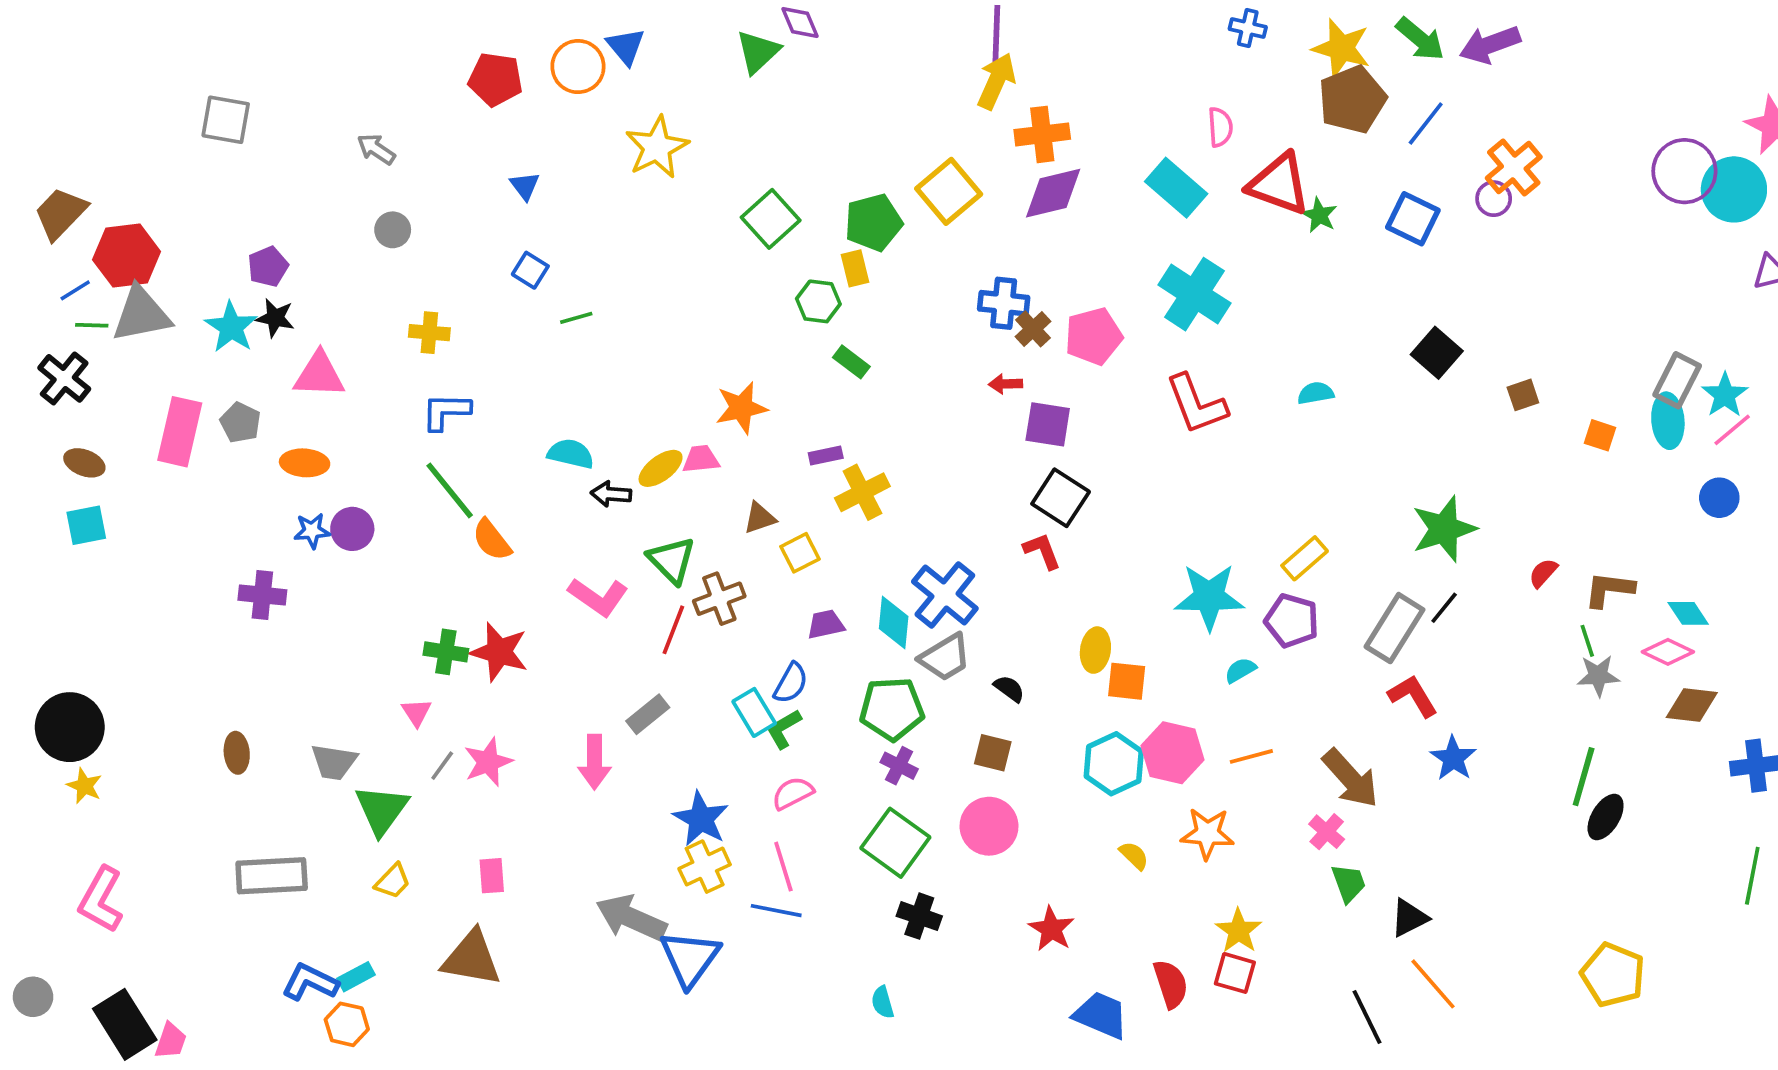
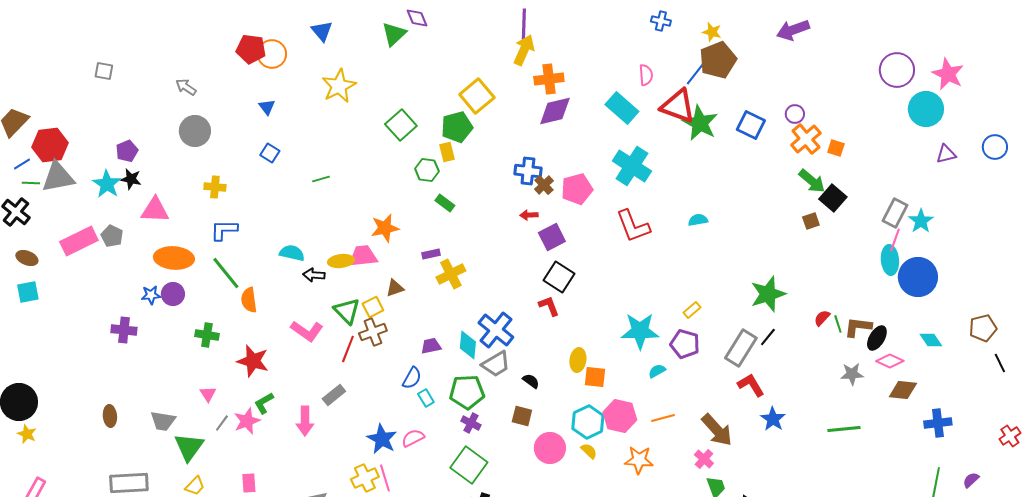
green arrow: (1420, 39) -> (812, 181), moved
yellow star: (1341, 48) -> (712, 32), size x0.6
orange circle: (578, 67) -> (272, 54), moved
gray square: (226, 120) -> (104, 71), size x0.7
blue line: (1426, 123) -> (696, 73), moved
orange cross: (1514, 167) -> (806, 139), moved
purple circle: (1684, 171) -> (897, 70), moved
yellow square: (949, 191) -> (477, 96), moved
green star: (1319, 215) -> (700, 123), size x1.8
gray circle: (393, 230) -> (195, 131), size x1.6
green line: (576, 318) -> (321, 179), moved
black square: (1437, 353) -> (833, 198), moved
cyan ellipse: (1668, 421) -> (890, 260), moved
purple square: (1048, 424) -> (552, 237), turned -36
pink line: (1732, 430) -> (895, 240), moved, turned -30
pink rectangle: (180, 432) -> (79, 241), turned 51
orange square: (1600, 435) -> (836, 148), moved
pink trapezoid: (701, 459) -> (363, 256), size x1.4
orange ellipse: (305, 463) -> (174, 258), moved, size x1.5
yellow ellipse: (661, 468) -> (341, 261), turned 30
blue circle: (1719, 498) -> (918, 277), size x1.8
orange semicircle: (492, 540) -> (249, 300), turned 30
yellow square: (800, 553) -> (373, 307), moved
yellow rectangle: (1305, 558) -> (692, 310), size x0.7
cyan diamond: (1688, 613) -> (931, 340), moved
green line: (1587, 641) -> (838, 324), moved
green cross: (446, 652) -> (207, 335), moved
cyan rectangle: (754, 712) -> (426, 398), moved, size x0.7
green L-shape: (783, 729) -> (264, 403), moved
green line: (1584, 777) -> (844, 429), turned 68
black ellipse: (1606, 817) -> (877, 338), moved
blue star: (701, 819) -> (382, 439), moved
pink circle: (989, 826) -> (550, 448), moved
yellow semicircle: (1134, 856) -> (589, 451), moved
pink line: (783, 867) -> (385, 478), moved

